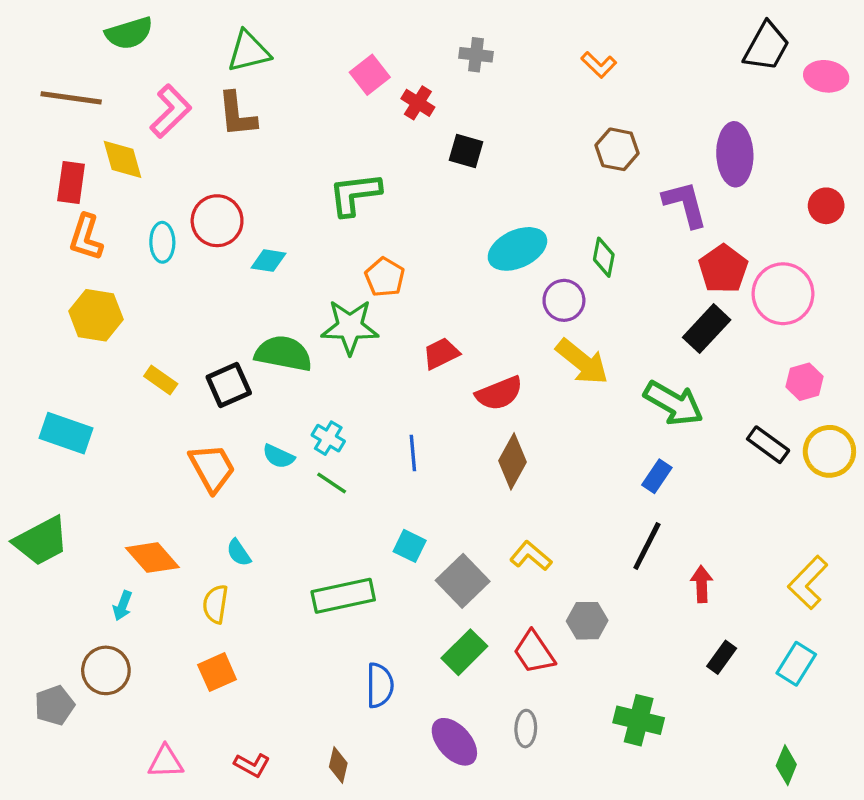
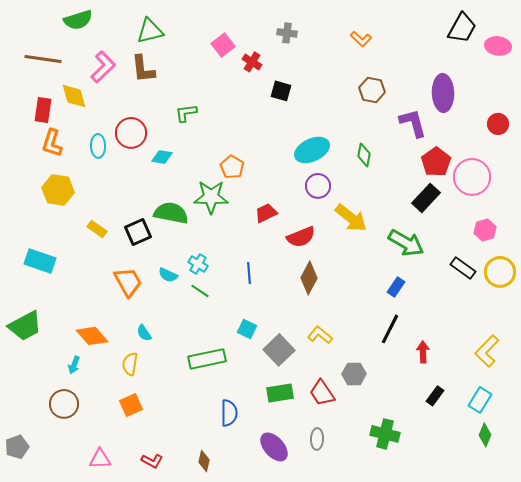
green L-shape: (355, 194) -> (186, 113), moved, size x0.7
purple circle: (564, 300) -> (318, 186), moved
green rectangle: (464, 652) -> (280, 393), turned 36
gray pentagon: (54, 705) -> (17, 447), moved
green diamond: (786, 765) -> (485, 435), moved

